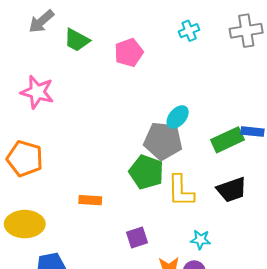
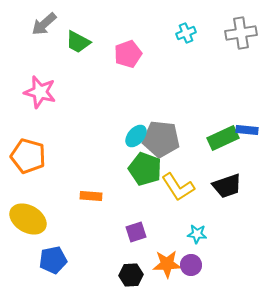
cyan ellipse: (178, 117) -> (136, 136), moved
yellow L-shape: (181, 191) -> (178, 187), turned -32
yellow ellipse: (25, 224) -> (28, 219), turned 30

